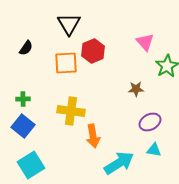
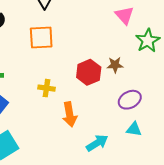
red hexagon: (93, 51) -> (89, 72), moved
yellow cross: (71, 111) -> (46, 88), size x0.6
cyan arrow: (119, 163) -> (97, 143), size x0.7

